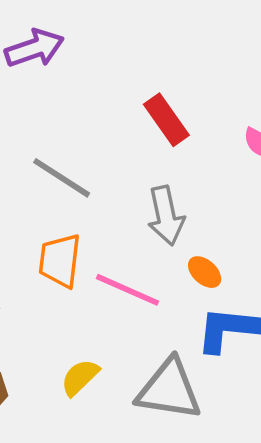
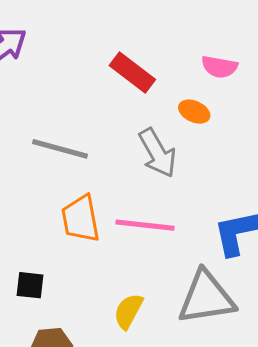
orange ellipse: (205, 272) -> (194, 112), moved

